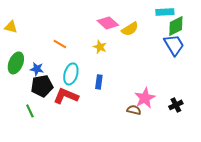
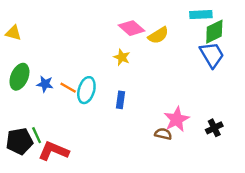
orange line: (60, 44) -> (68, 88), moved
black pentagon: (42, 86) -> (19, 141), moved
red L-shape: (66, 96) -> (54, 151), moved

